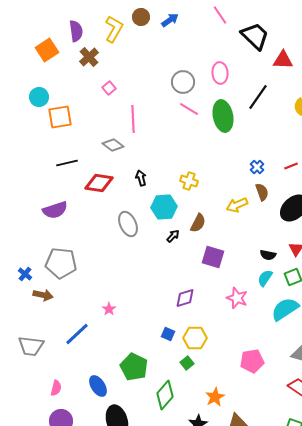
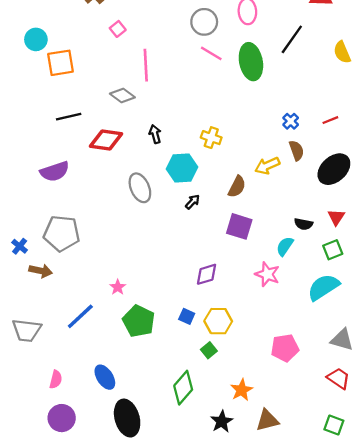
brown semicircle: (198, 223) -> (237, 187), moved
cyan semicircle: (265, 278) -> (285, 246), moved
green pentagon: (134, 367) -> (139, 321), moved

